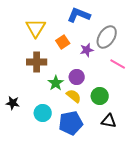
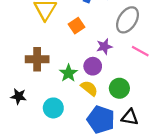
purple star: (87, 50) -> (104, 47), moved
brown cross: (37, 62) -> (37, 59), moved
blue pentagon: (71, 123) -> (101, 120), moved, turned 30

